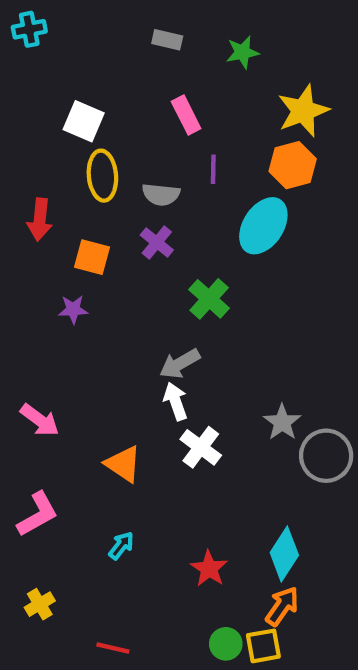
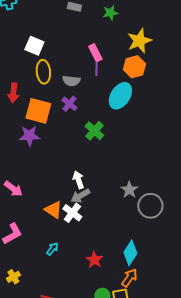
pink rectangle: (186, 115) -> (95, 53), moved
orange square: (92, 257) -> (38, 111), size x1.5
purple star: (73, 309) -> (29, 136), size x1.5
gray arrow: (180, 364) -> (80, 196), moved
white cross: (201, 447) -> (72, 213), moved

